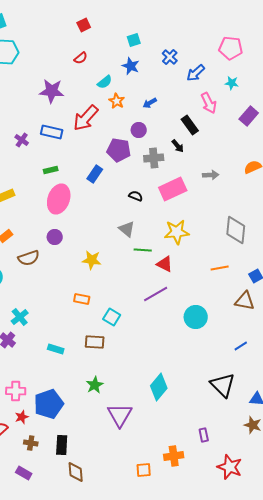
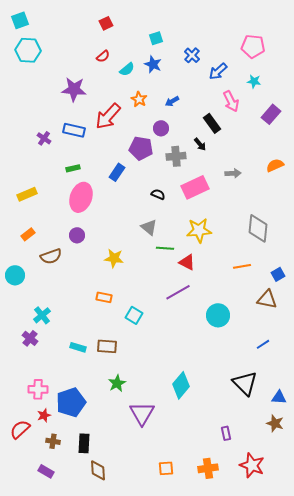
cyan semicircle: (105, 82) -> (127, 69), moved
brown rectangle: (95, 342) -> (107, 346), moved
orange cross: (174, 456) -> (208, 468), moved

